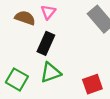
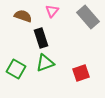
pink triangle: (48, 12) -> (52, 11), moved
black rectangle: (46, 43) -> (41, 38), turned -42

